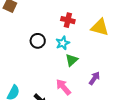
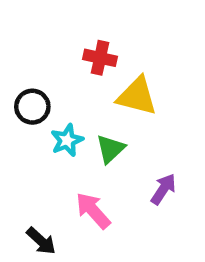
yellow triangle: (100, 27) -> (137, 96), moved
cyan star: (63, 43) -> (67, 140), moved

